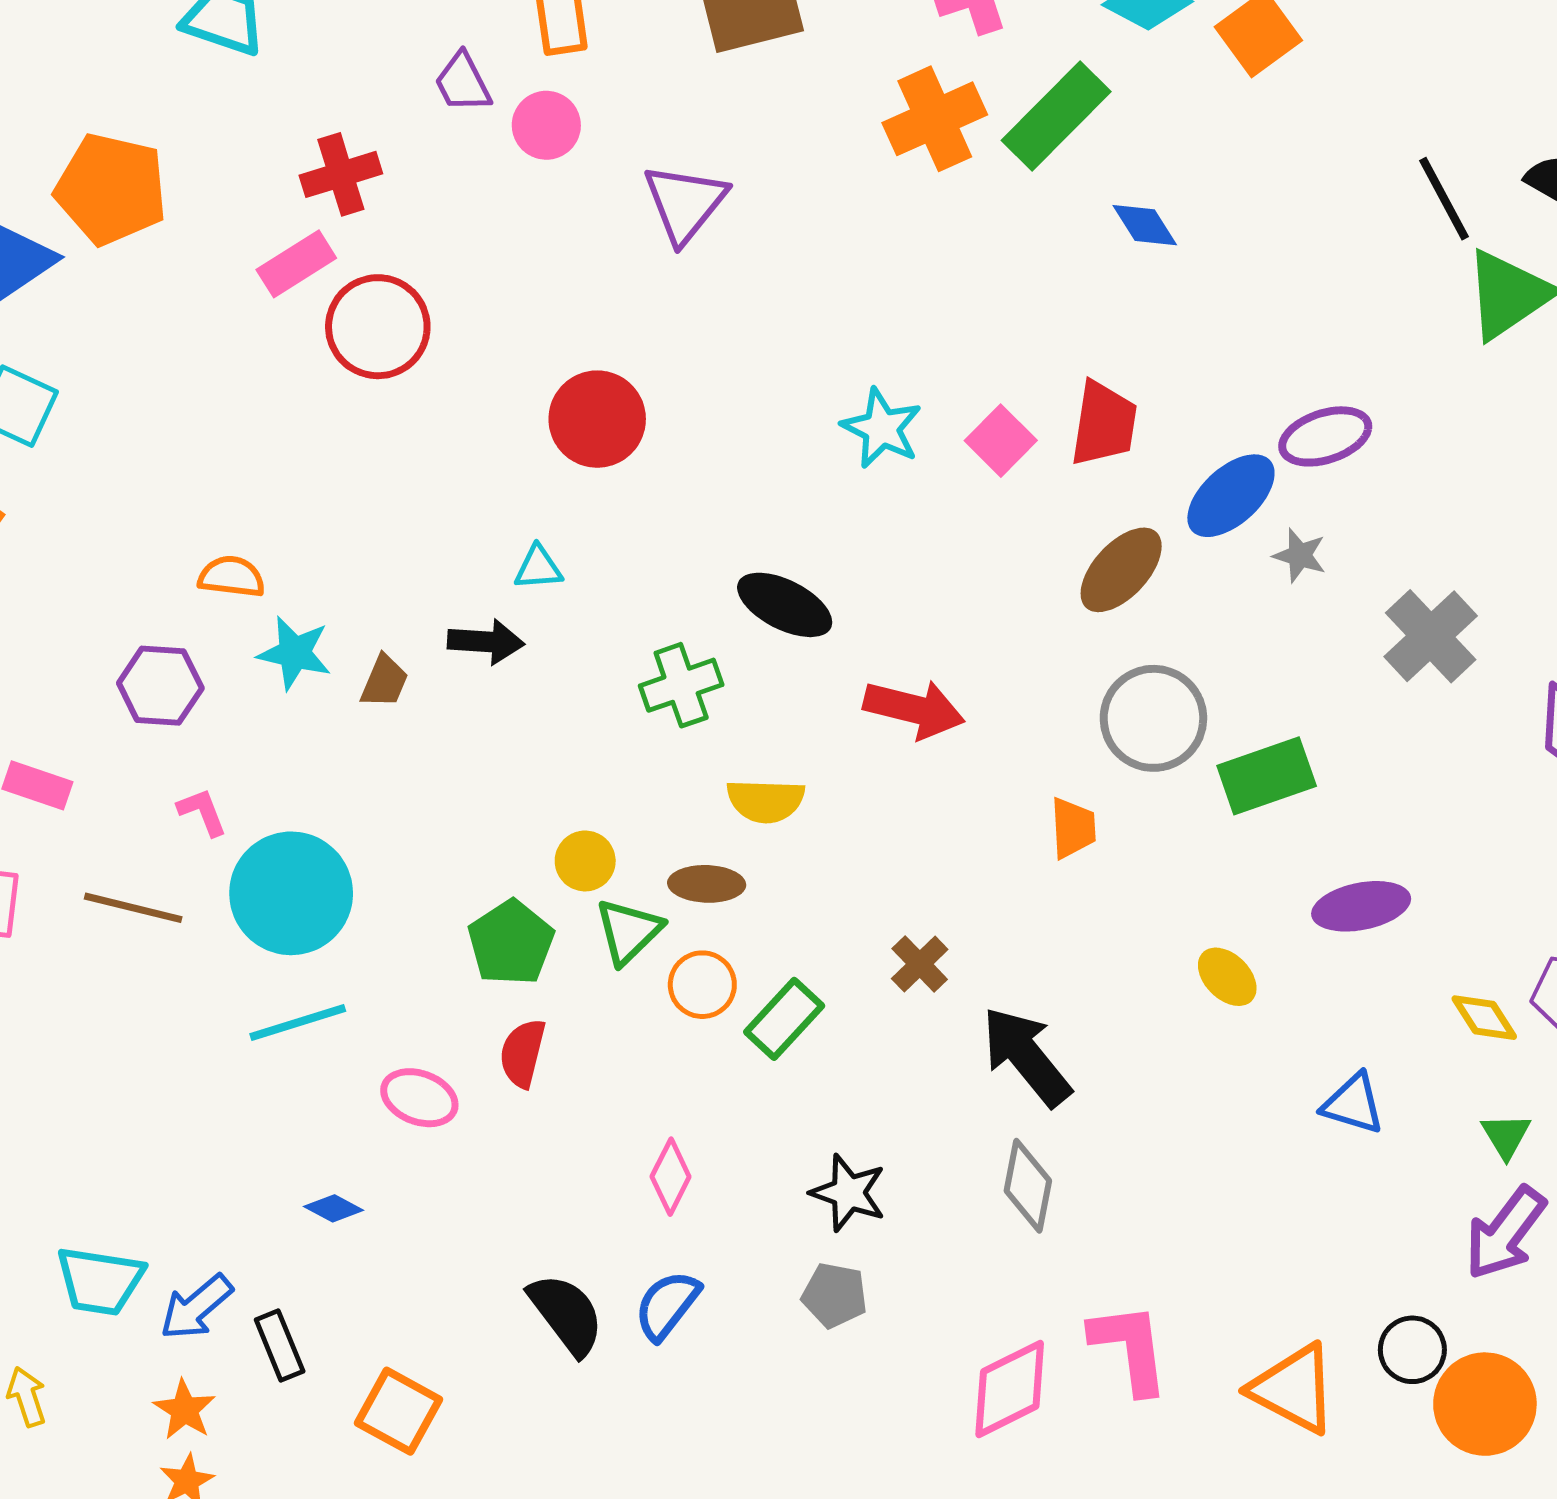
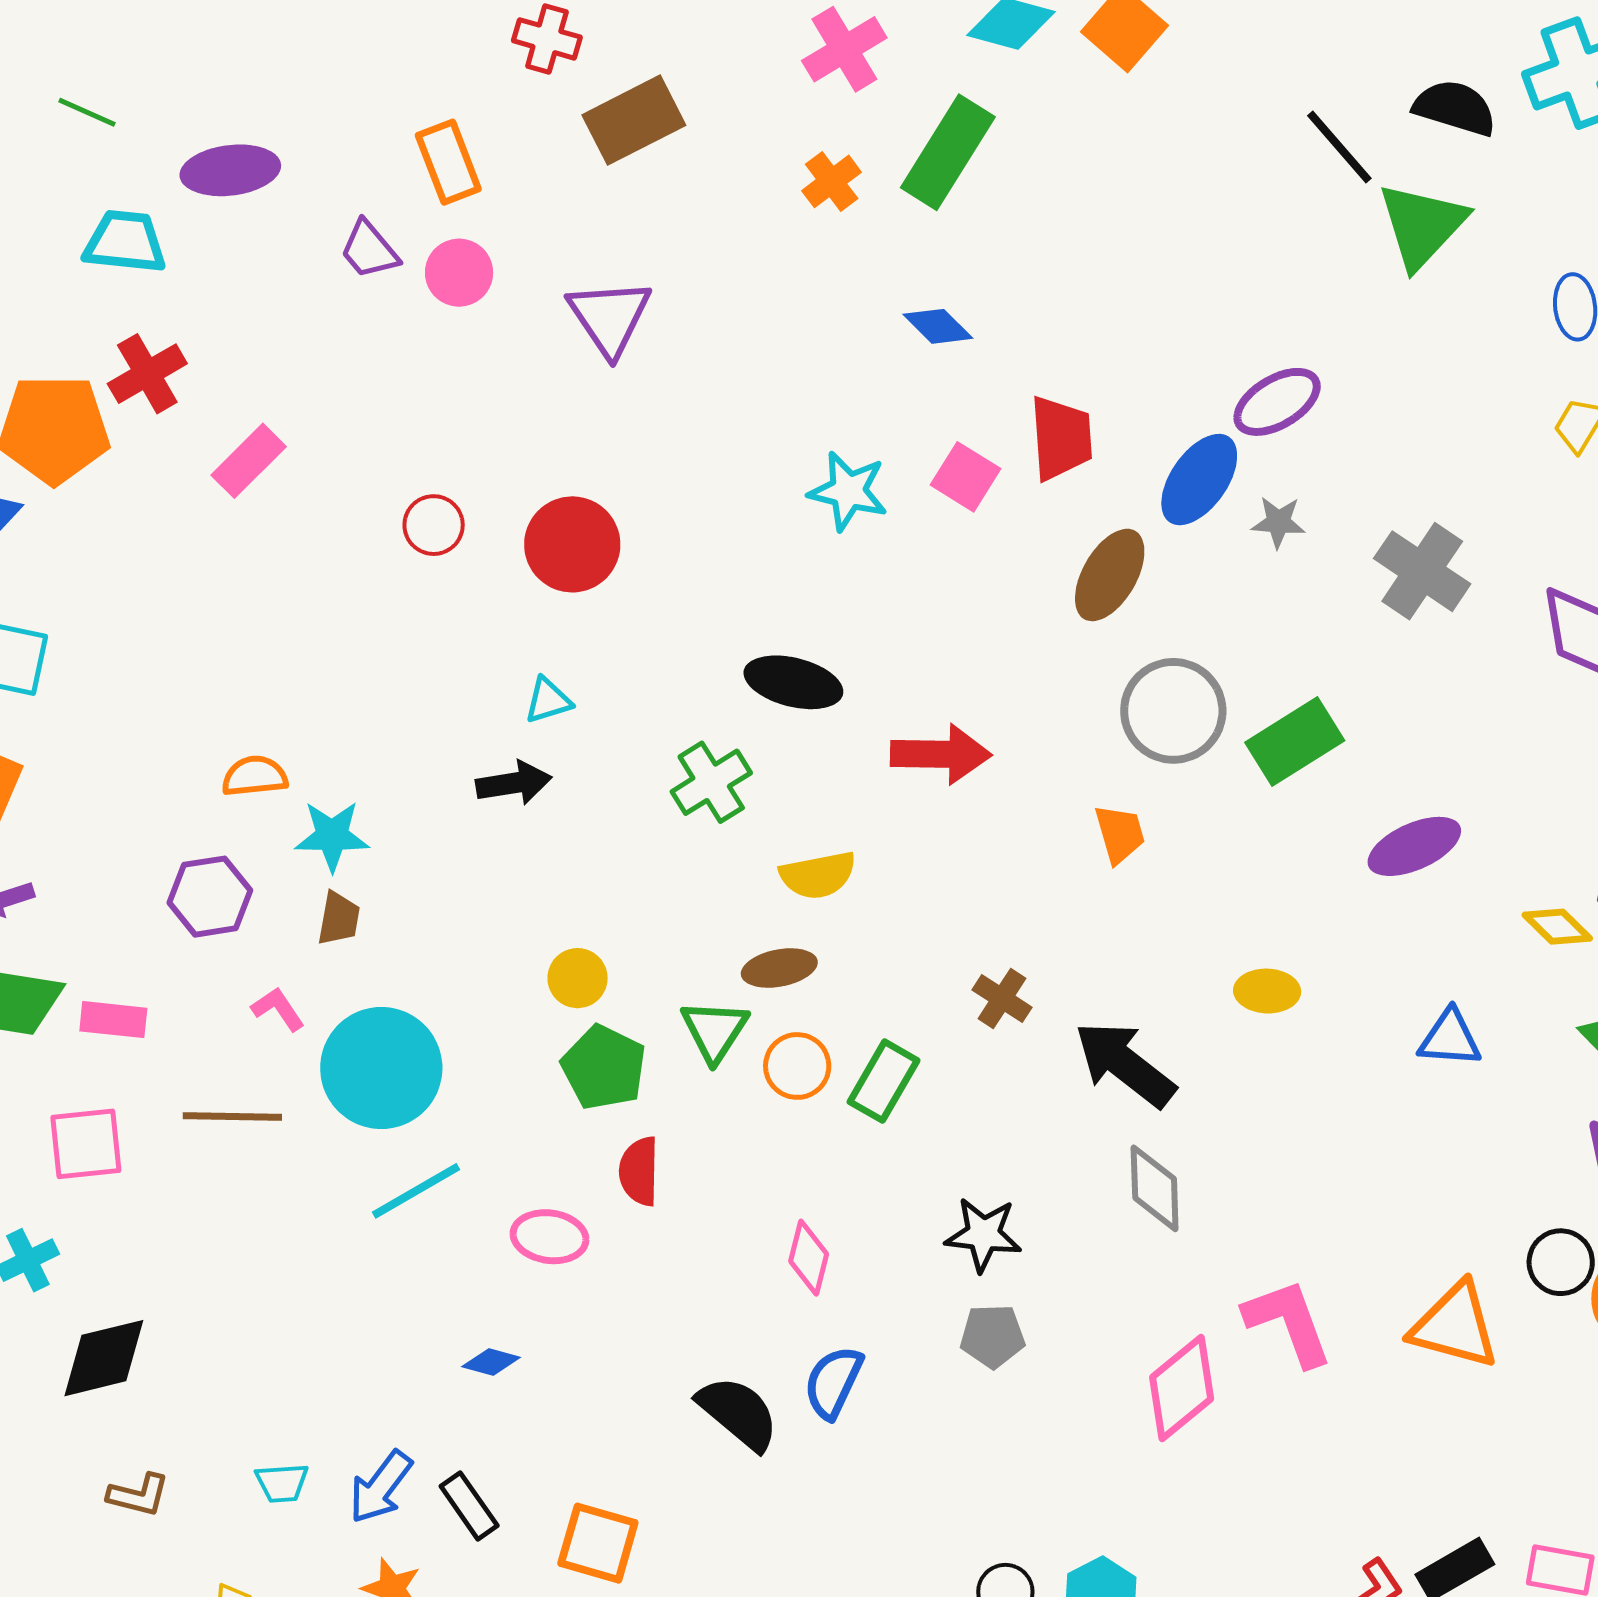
orange cross: (935, 119) -> (832, 181), size x0.6
red cross: (341, 174) -> (147, 374), moved
blue diamond: (1145, 225) -> (938, 326), moved
red circle: (378, 327) -> (434, 525), moved, size x0.6
brown trapezoid: (384, 681) -> (339, 919), moved
yellow circle: (585, 861) -> (578, 978), moved
yellow ellipse: (1227, 977) -> (1267, 991), moved, turned -30
cyan trapezoid: (100, 1281) -> (282, 1483), size x0.6

